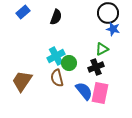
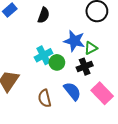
blue star: (113, 29) -> (74, 41), moved, size x1.5
brown semicircle: (57, 78) -> (45, 98), moved
pink rectangle: (100, 93) -> (102, 93), moved, turned -55

